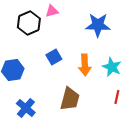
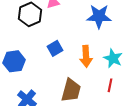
red line: (117, 97) -> (110, 85), moved

